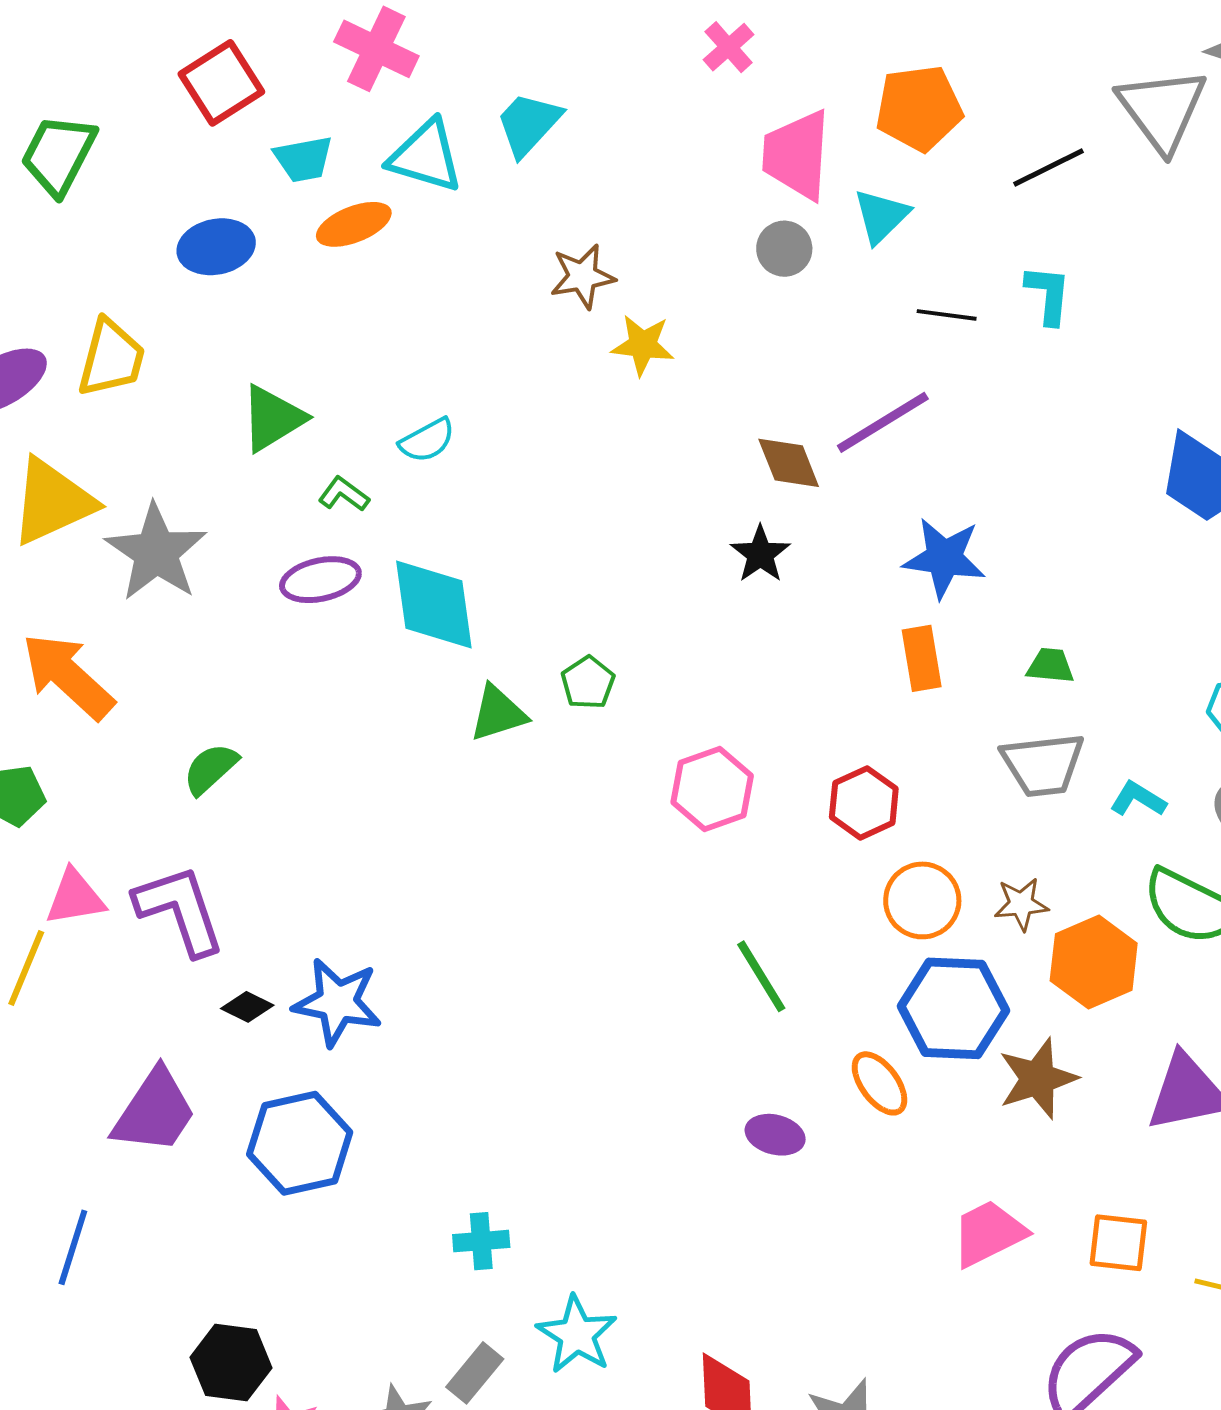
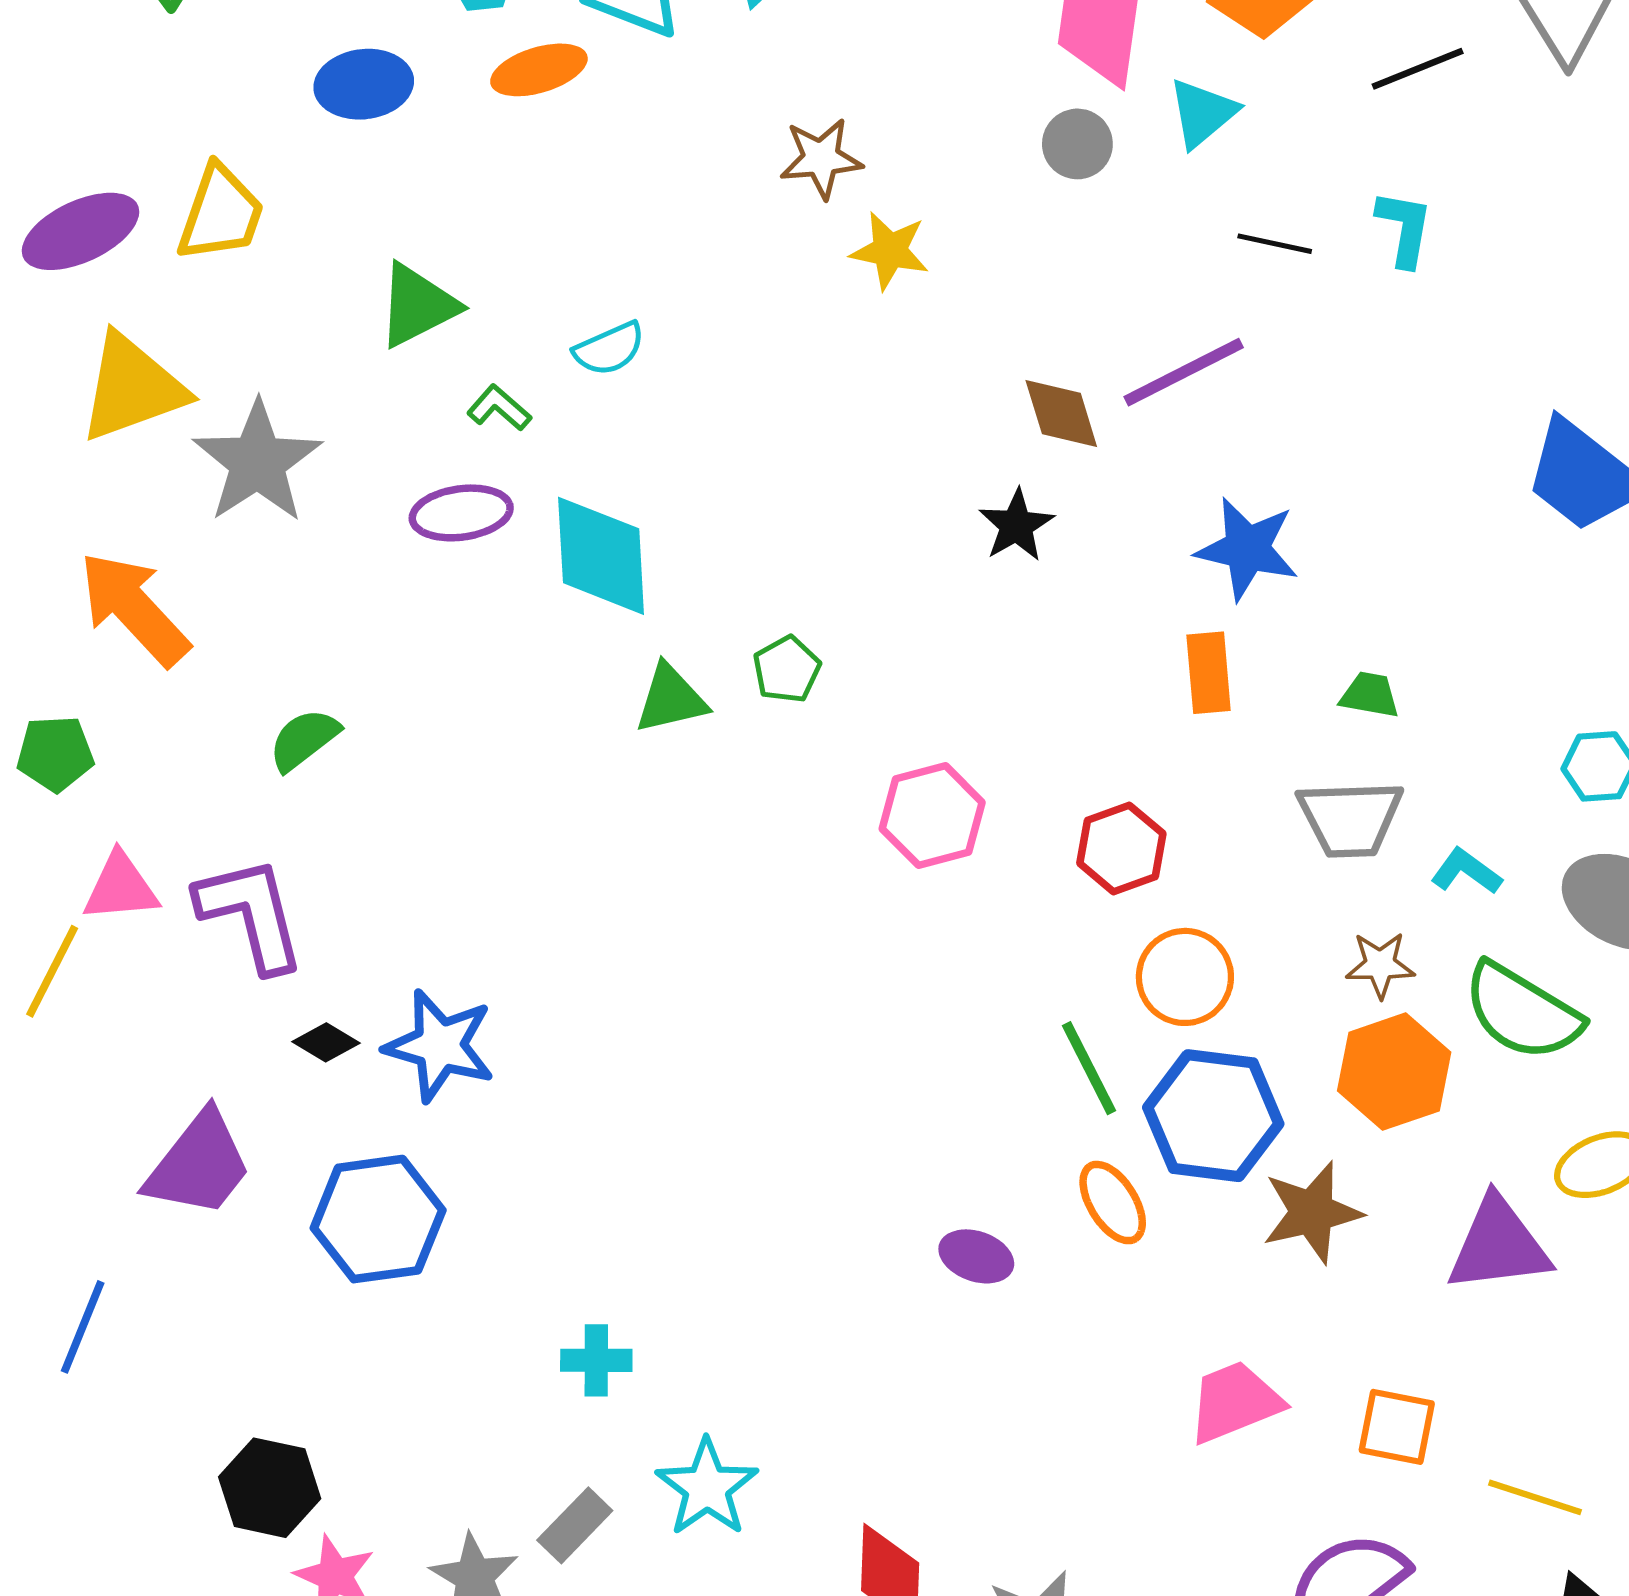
brown star: (1021, 904) -> (1380, 965), moved
green line: (761, 976) -> (1089, 1068), moved

